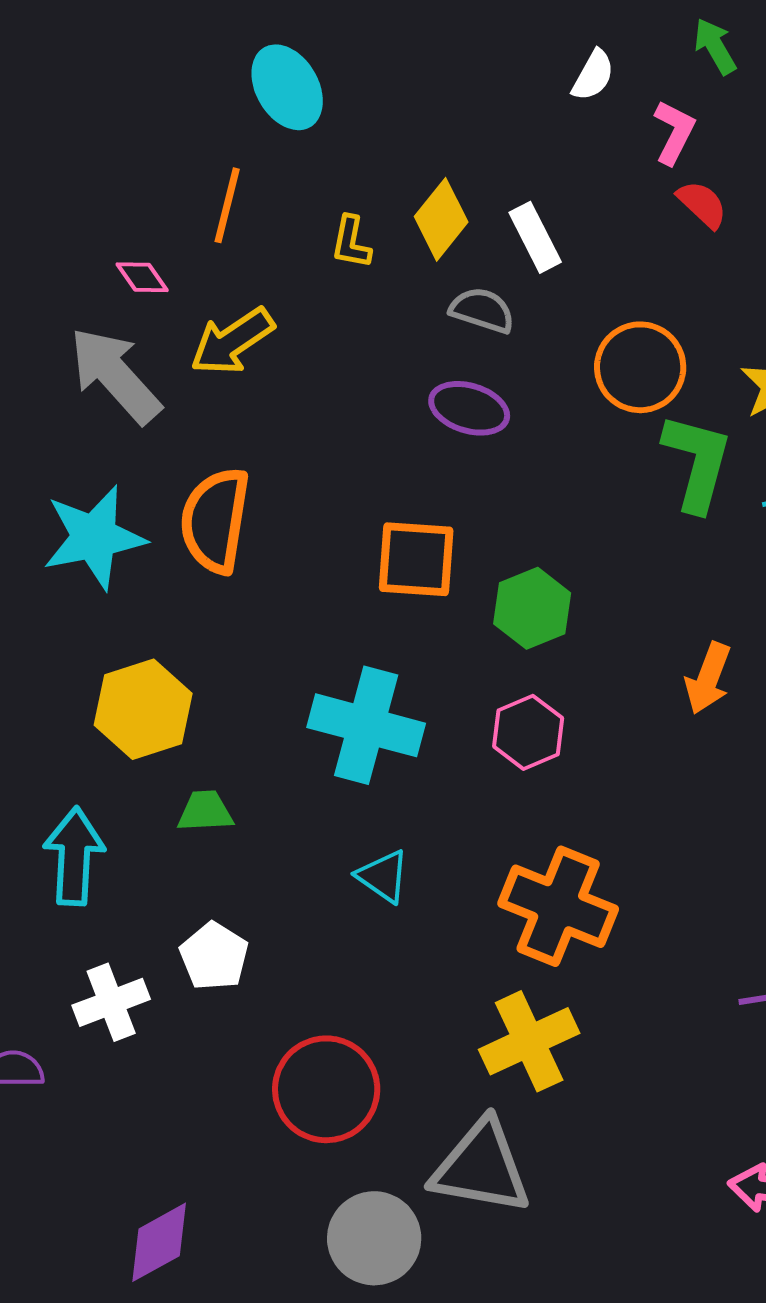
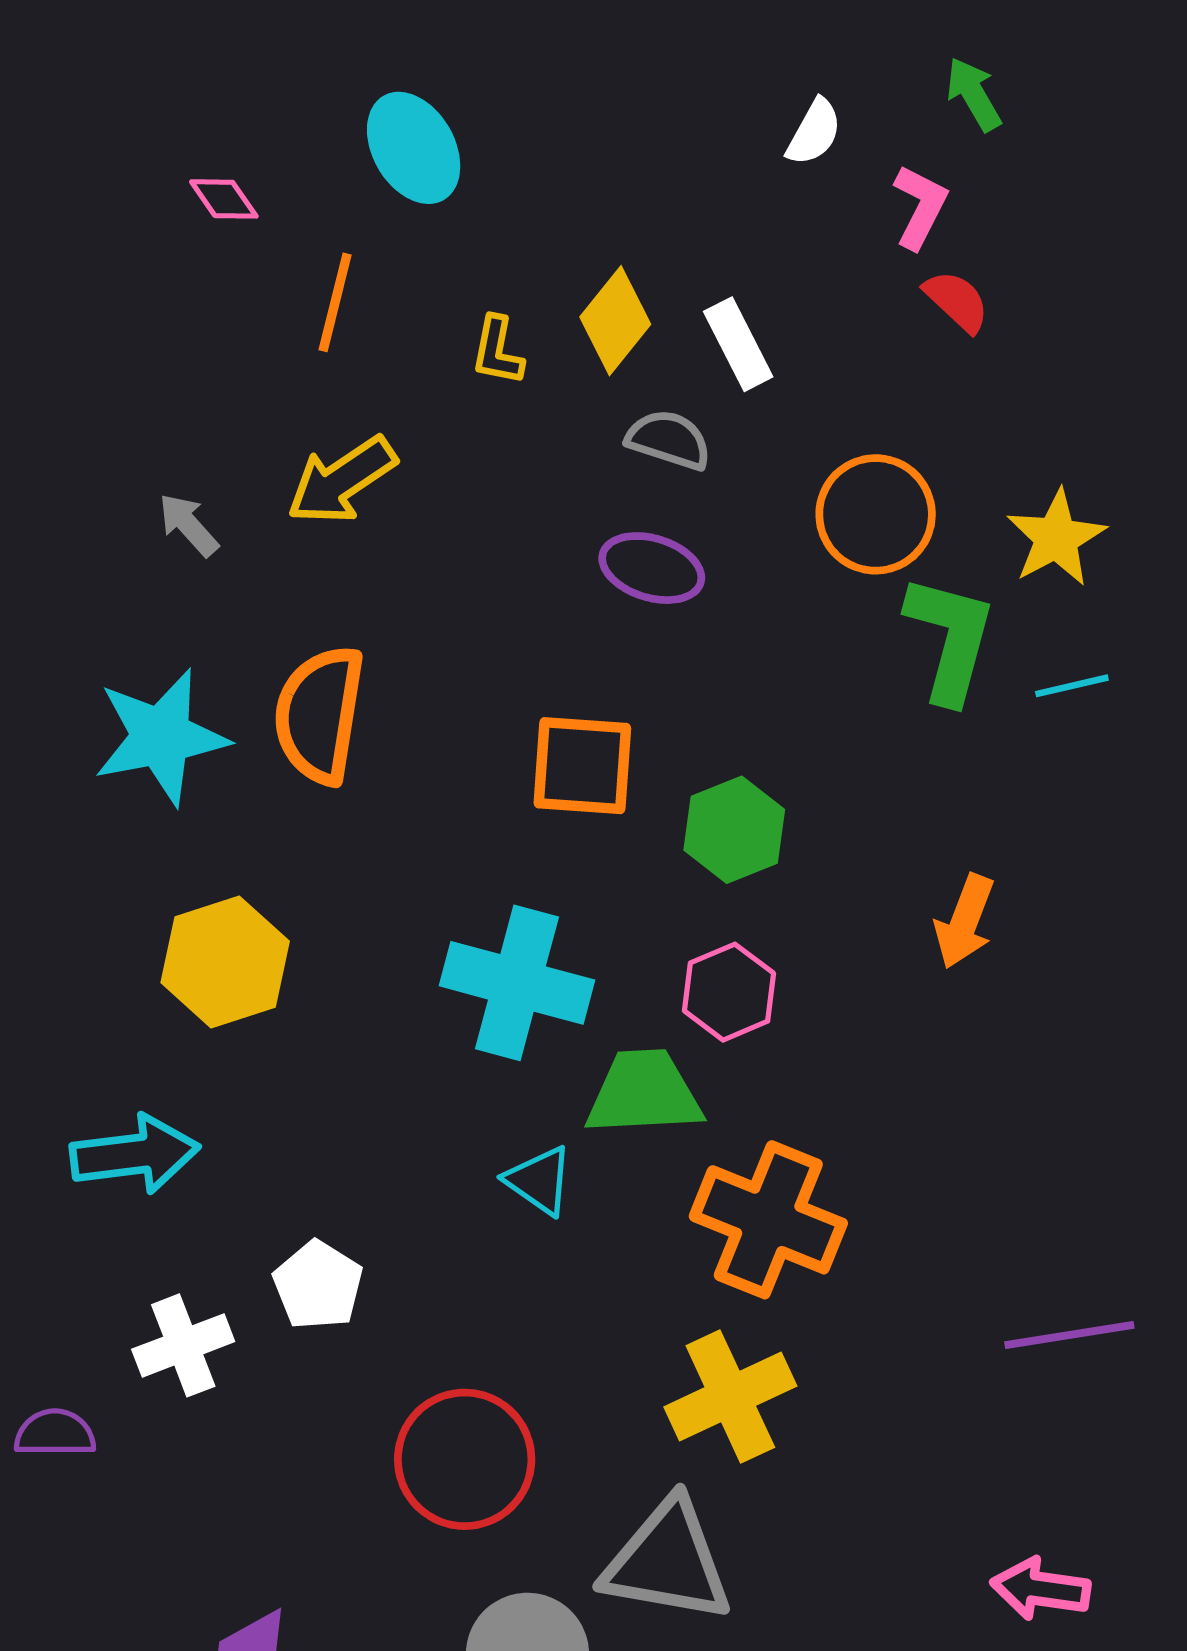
pink diamond: (142, 277) -> (224, 199), moved
gray arrow: (115, 375) -> (188, 525), size x0.5
green trapezoid: (205, 811) -> (644, 1093), moved, size x1.6
cyan arrow: (74, 856) -> (135, 1154), turned 80

